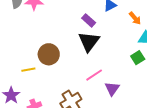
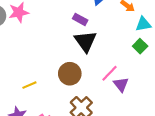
brown circle: (49, 54) -> (70, 74), moved
pink line: (94, 75) -> (110, 73), moved

